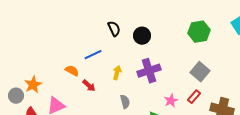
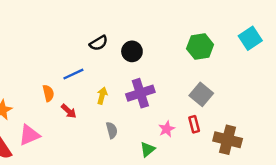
black semicircle: (114, 29) -> (99, 43), turned 84
orange semicircle: (72, 71) -> (48, 93), turned 48
red rectangle: (194, 97) -> (194, 124), turned -56

